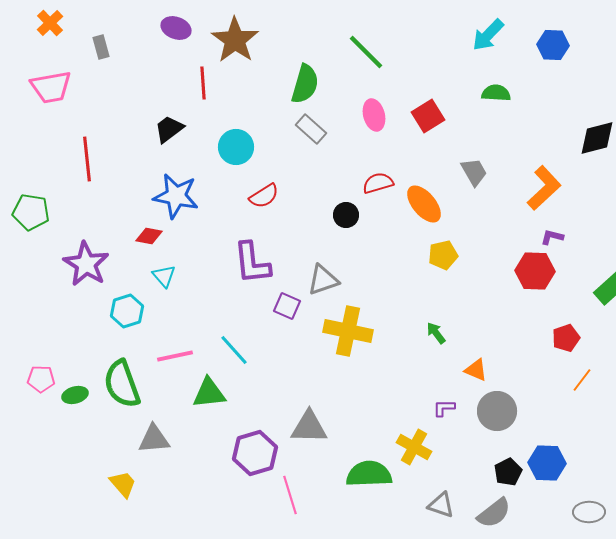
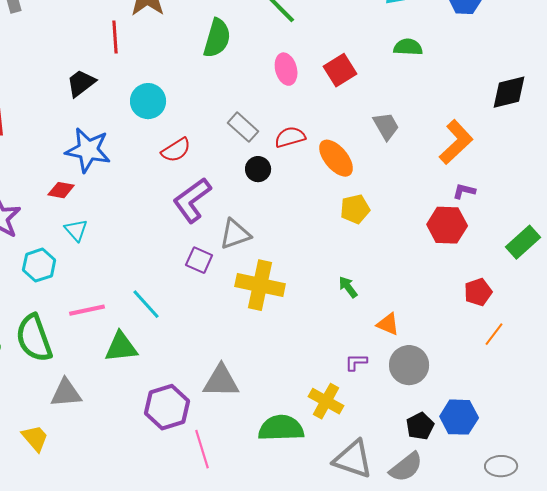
gray rectangle: (311, 129) -> (243, 127), moved
purple L-shape: (252, 263) -> (192, 200), moved, turned 60
gray triangle: (441, 505) -> (353, 459), size x1.5

